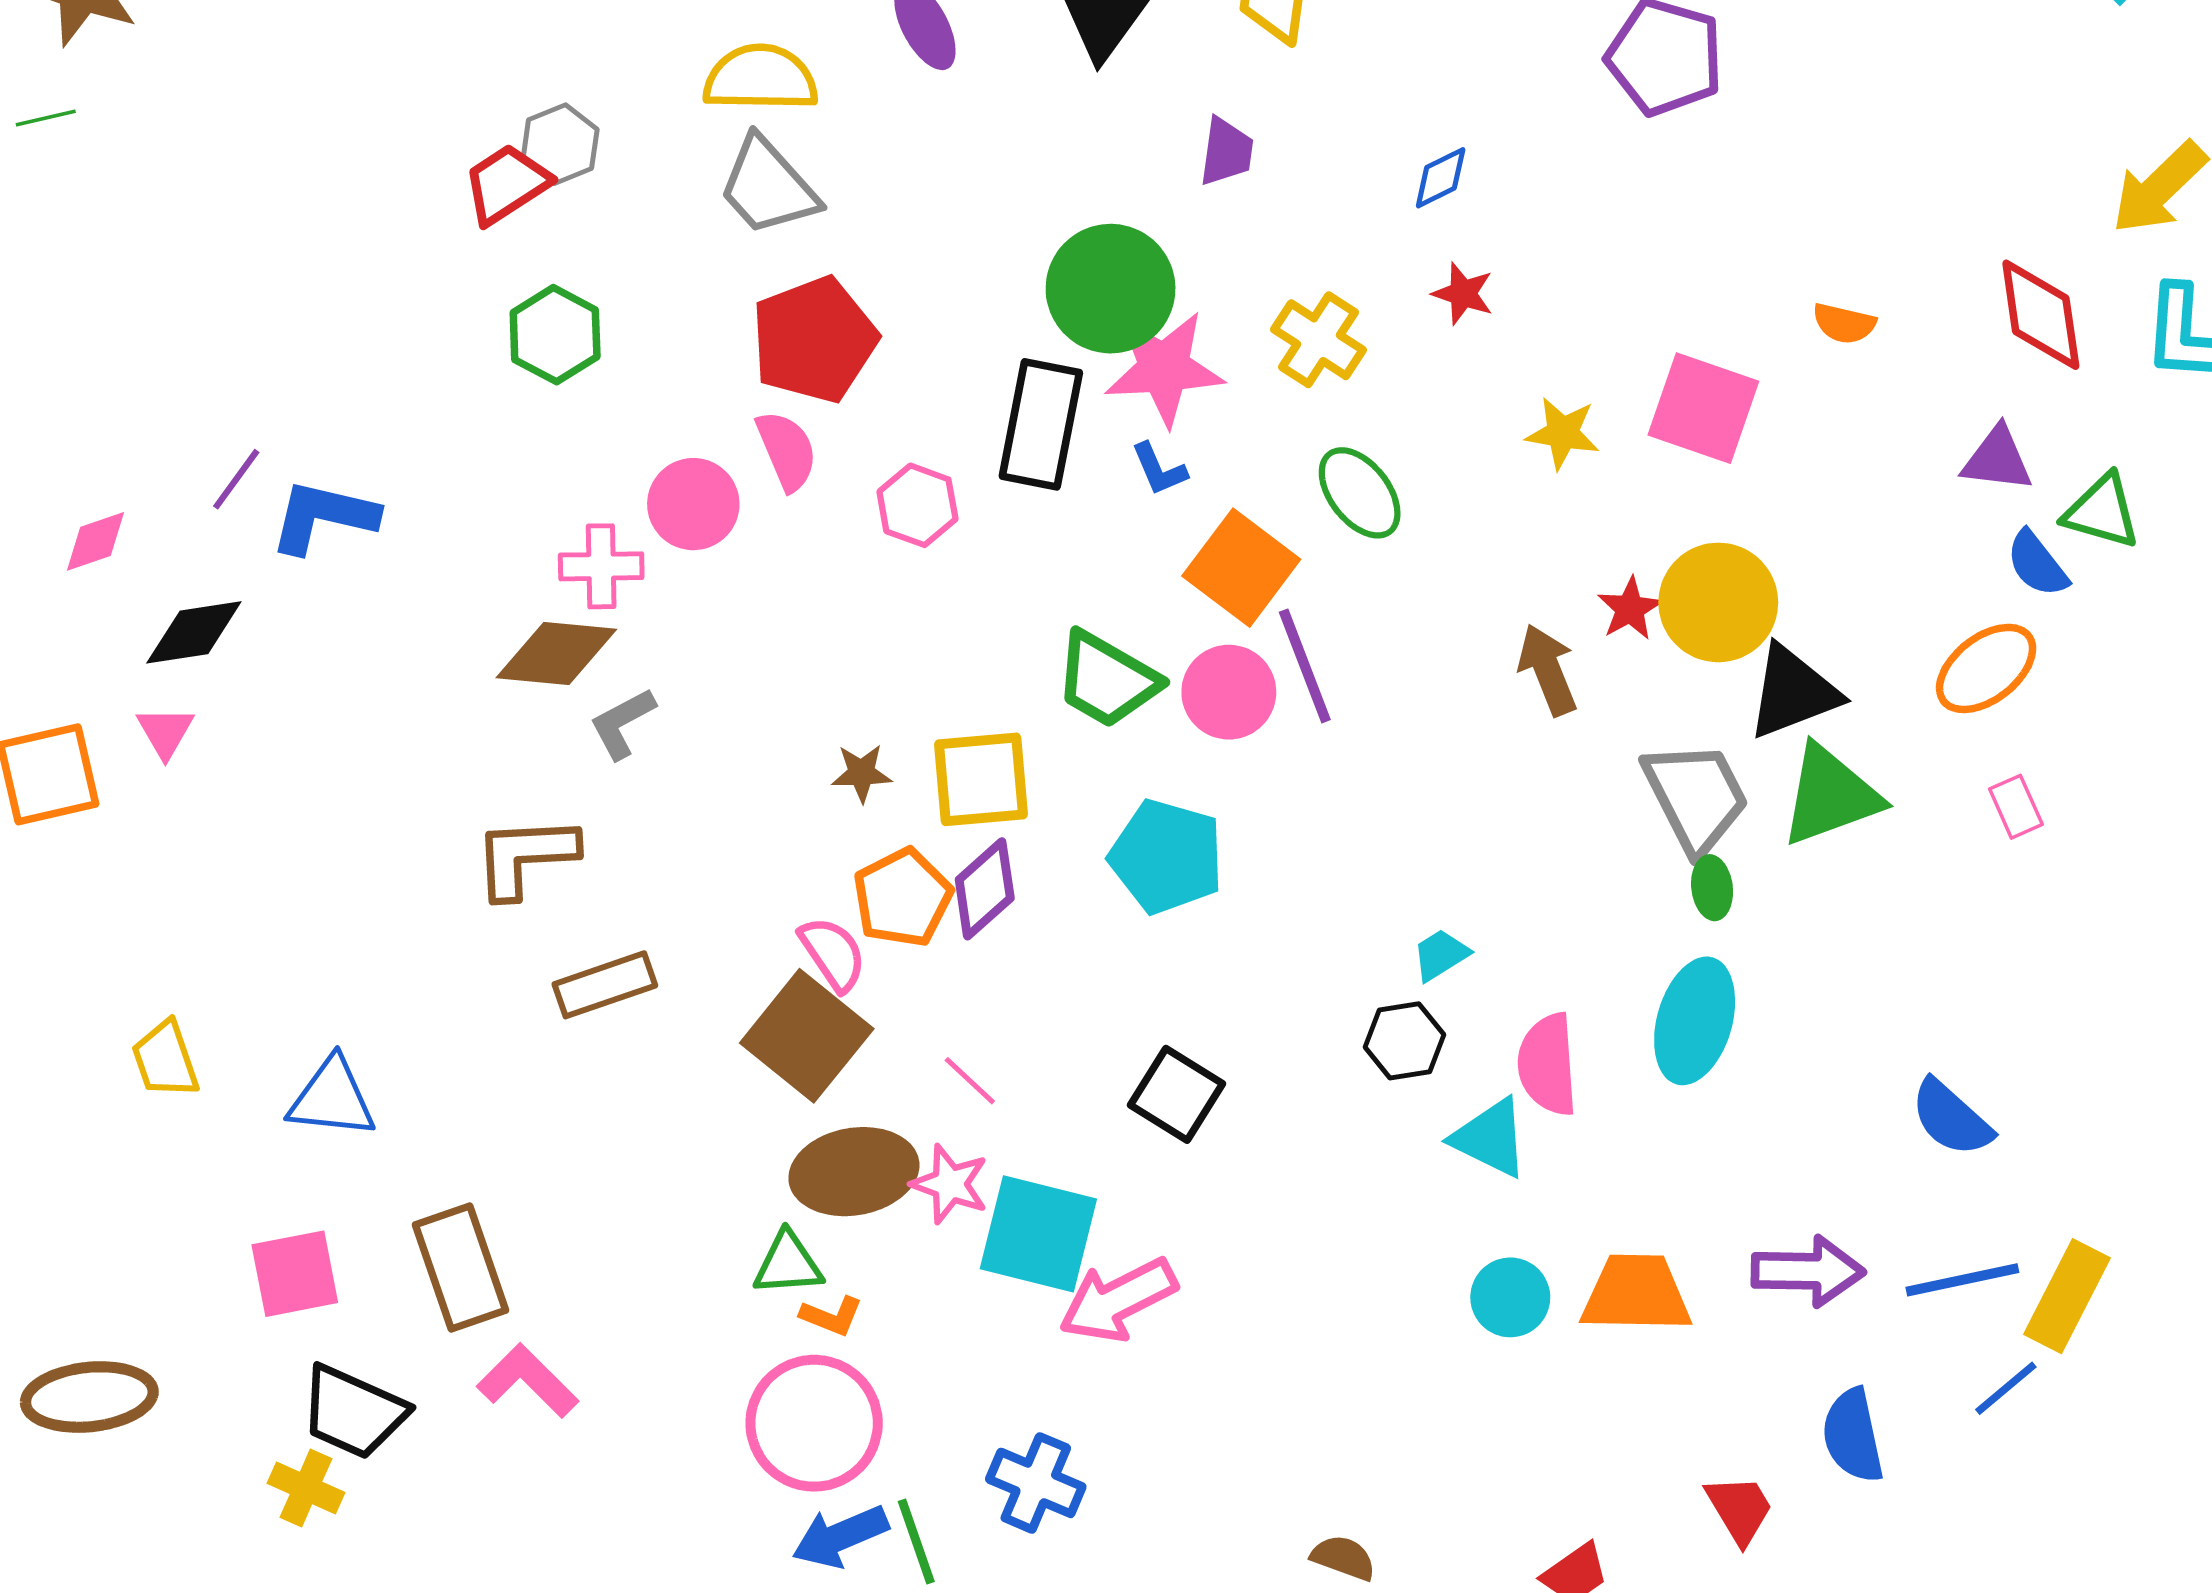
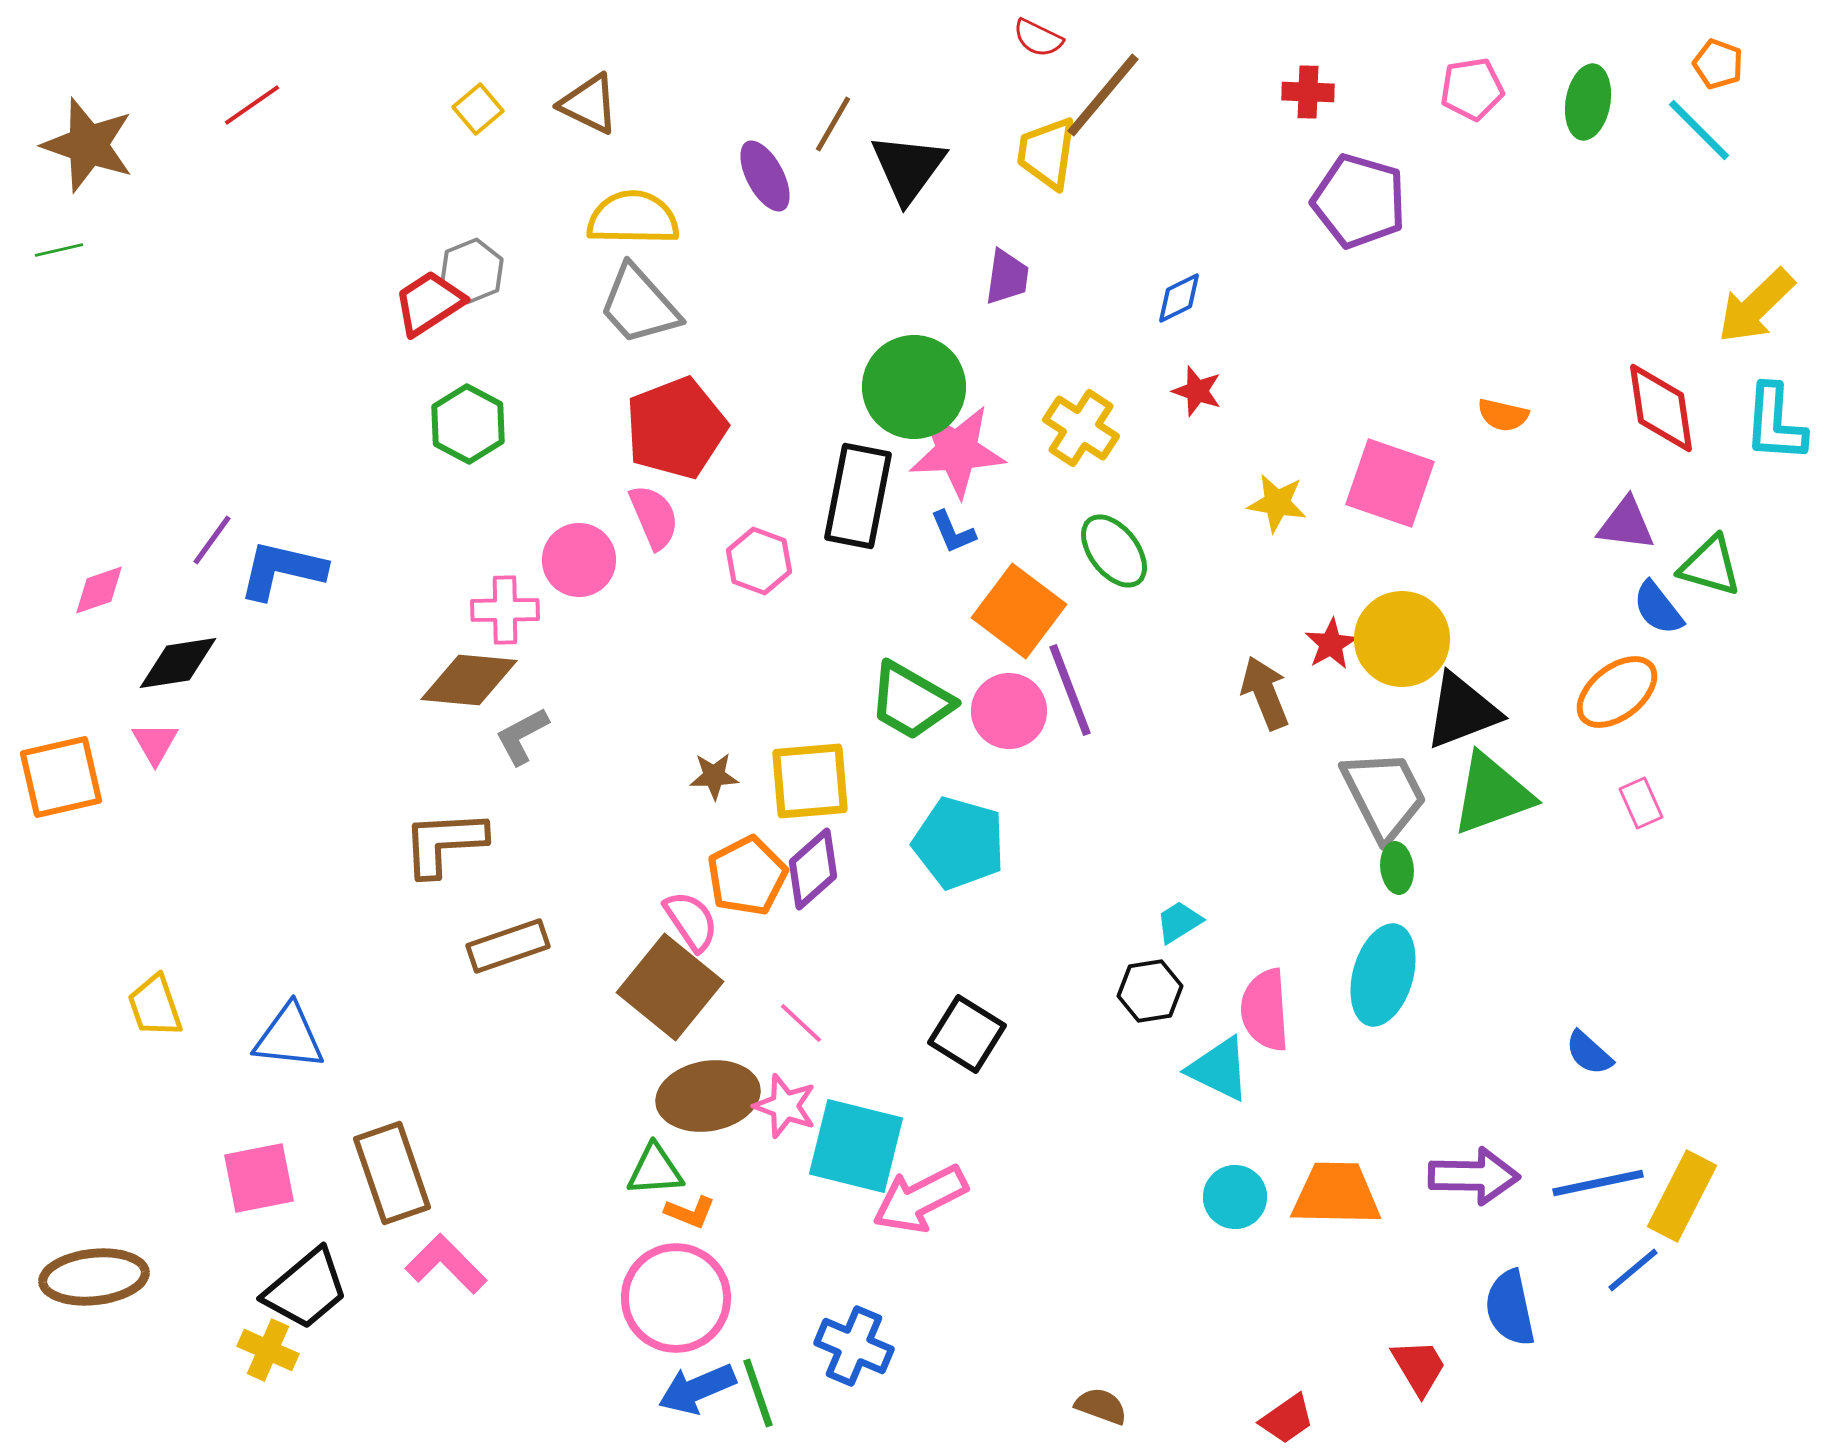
blue semicircle: (1951, 1118) -> (1589, 1053), size x0.7
black trapezoid: (353, 1412) -> (306, 1289), turned -64

